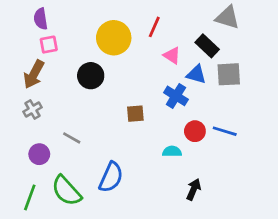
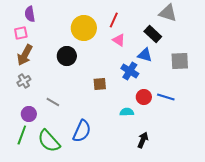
pink square: (49, 45) -> (21, 33), moved
pink triangle: (172, 55) -> (119, 40), moved
gray square: (229, 74) -> (180, 61), moved
green line: (30, 197) -> (22, 135), moved

